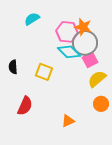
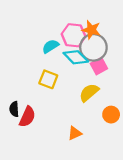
cyan semicircle: (32, 19) -> (50, 46), moved
black semicircle: (13, 67) -> (14, 109), moved
yellow semicircle: (97, 79) -> (89, 93), moved

